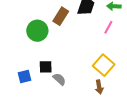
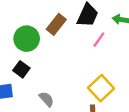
pink line: (108, 27) -> (99, 40), moved
black square: (46, 67) -> (21, 69), moved, turned 32

